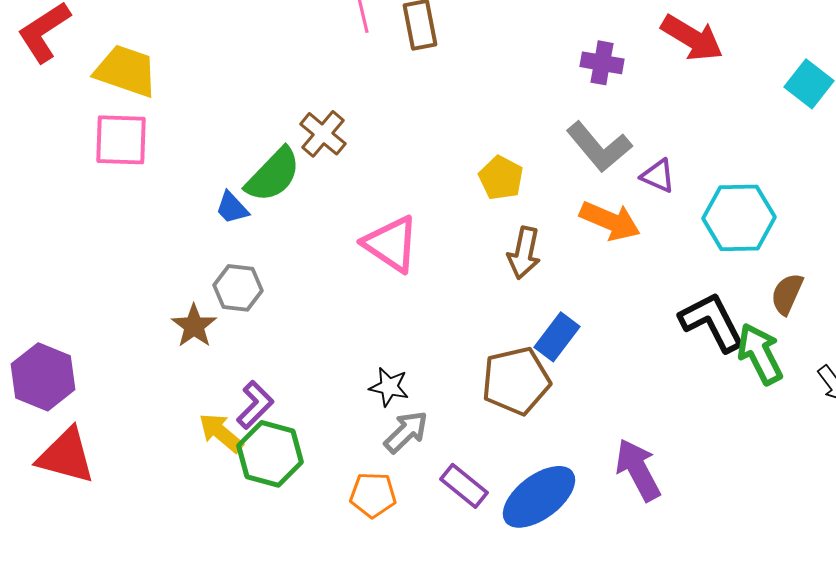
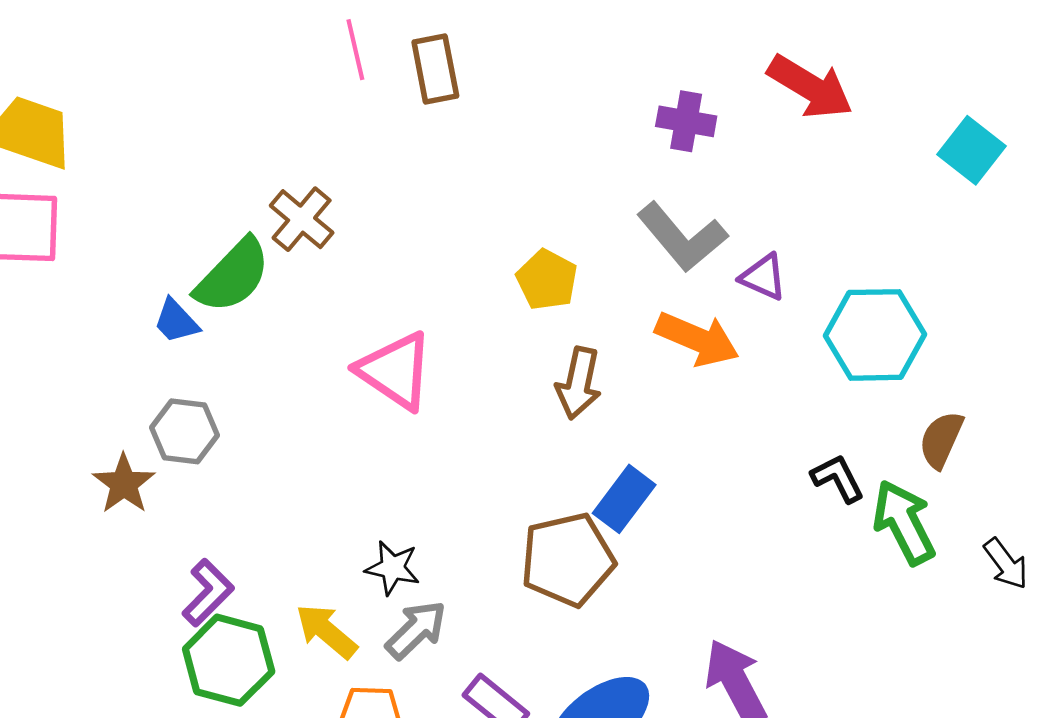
black L-shape: (712, 322) -> (838, 478), size x0.6
yellow arrow: (221, 433) -> (326, 631), moved

